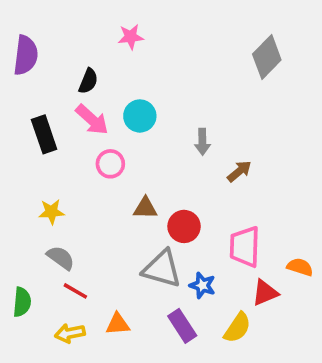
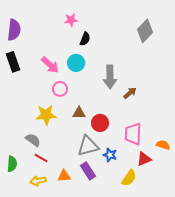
black semicircle: (88, 81) -> (85, 39), moved
black rectangle: (44, 134) -> (13, 62), moved
gray arrow: (202, 142) -> (110, 77), size x1.6
yellow star: (51, 212) -> (46, 115), moved, size x1.5
gray triangle: (162, 269) -> (88, 146), turned -30
purple rectangle: (182, 326) -> (88, 171), moved

